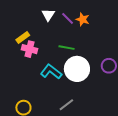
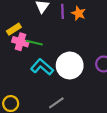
purple line: (68, 18) -> (63, 11), turned 40
green line: (66, 48) -> (34, 43), moved

